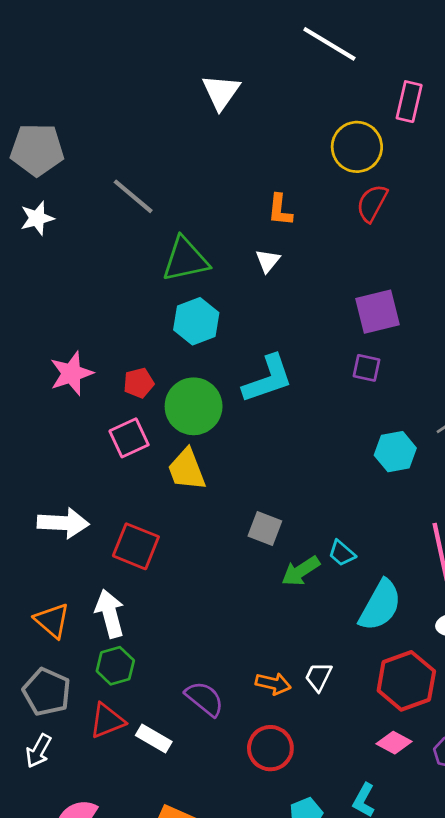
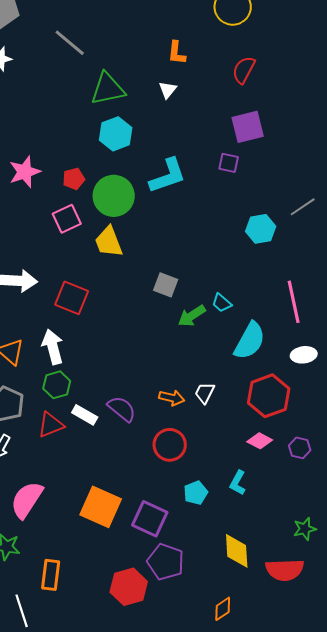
red semicircle: (372, 203) -> (244, 70), moved
purple square: (367, 368) -> (229, 163), moved
white rectangle: (154, 739) -> (85, 415), moved

